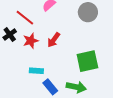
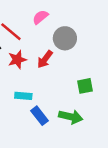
gray circle: (88, 12) -> (65, 38), moved
green square: (87, 61) -> (85, 86), size x0.6

